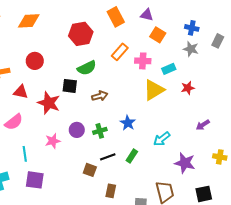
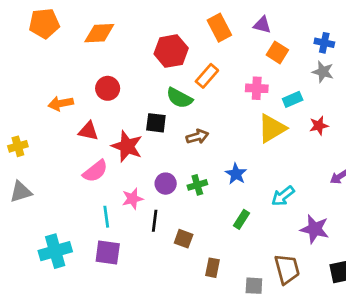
orange rectangle: (120, 52) -> (207, 76), moved
green semicircle: (87, 68) -> (179, 98), turned 54
pink semicircle: (14, 122) -> (95, 171), moved
cyan line: (25, 154) -> (106, 217), moved
black line: (108, 157) -> (155, 221), moved, turned -63

